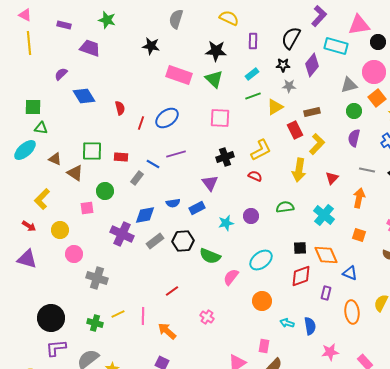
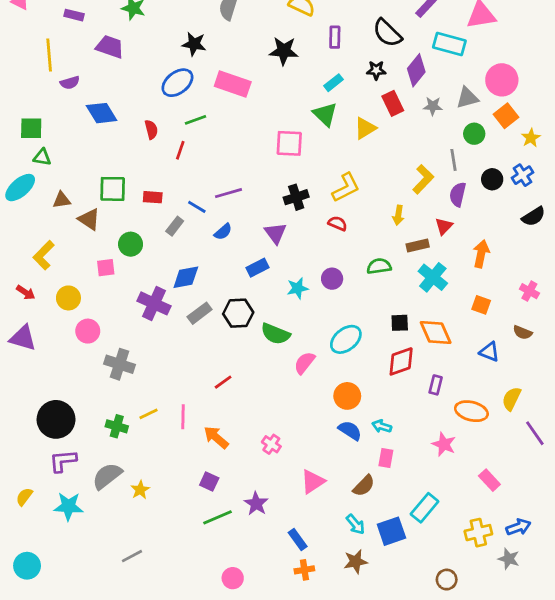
black semicircle: (291, 38) -> (387, 33), turned -75
black circle: (378, 42) -> (492, 179), moved
yellow line: (29, 43) -> (49, 55), moved
purple semicircle: (61, 74) -> (70, 83), turned -152
green triangle: (214, 79) -> (325, 114), moved
gray star: (289, 86) -> (433, 106), moved
green line: (253, 96) -> (195, 120), moved
brown rectangle: (312, 112) -> (418, 246), moved
blue ellipse: (167, 118) -> (177, 83), moved
red rectangle: (295, 130) -> (393, 103), moved
purple semicircle: (354, 138) -> (458, 194), moved
brown triangle: (55, 159) -> (62, 200), turned -32
yellow arrow: (299, 170) -> (398, 215), size x0.6
gray line: (367, 170) -> (454, 160), moved, turned 70
blue semicircle: (173, 203) -> (223, 232), moved, turned -32
blue triangle: (350, 273) -> (489, 352), moved
orange ellipse: (352, 312) -> (471, 411), turned -70
pink cross: (207, 317) -> (271, 444), moved
blue semicircle: (310, 326) -> (350, 430), moved, turned -48
pink rectangle: (264, 346) -> (386, 458), moved
pink star: (330, 352) -> (444, 444), moved, turned 30

